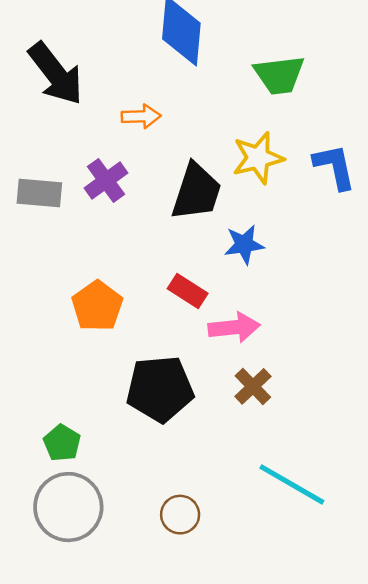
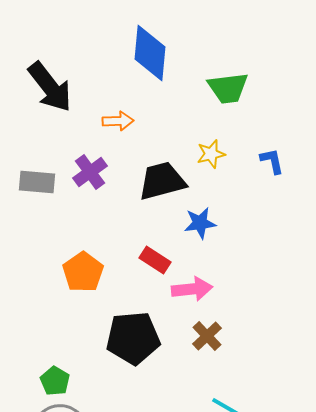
yellow star: (258, 158) -> (211, 154), size x0.7
blue L-shape: (335, 167) -> (272, 161), size x0.7
black trapezoid: (196, 192) -> (162, 181), turned -123

